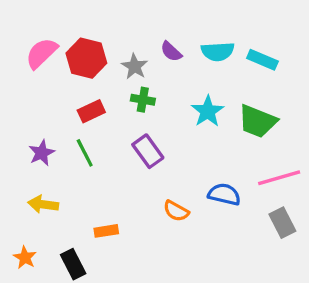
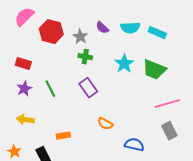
pink semicircle: (42, 53) -> (24, 17), moved
red rectangle: (91, 111) -> (23, 64), moved, turned 42
blue semicircle: (224, 194) -> (134, 145), moved

